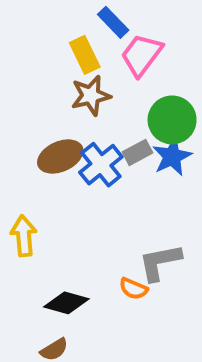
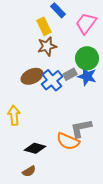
pink trapezoid: (142, 55) -> (86, 23), moved
blue star: (172, 157) -> (87, 76), turned -30
orange semicircle: (133, 289) -> (68, 141), size x1.6

